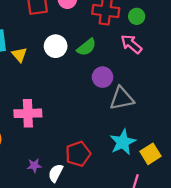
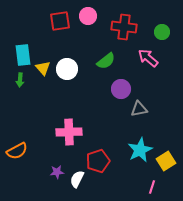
green circle: (137, 16) -> (162, 32), moved
white circle: (56, 46) -> (67, 69), moved
gray triangle: (122, 98) -> (139, 109), size x0.7
pink cross: (28, 113) -> (69, 132), moved

